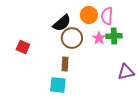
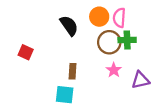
black semicircle: (62, 23) -> (69, 26), turned -84
brown circle: (72, 38) -> (109, 42), moved
pink star: (99, 38) -> (114, 70), moved

